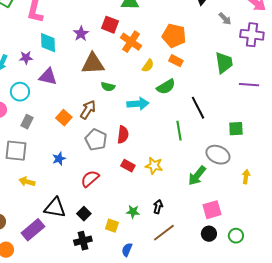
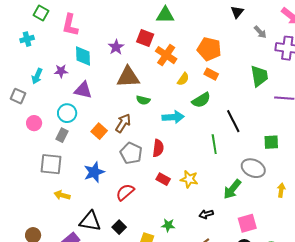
cyan circle: (20, 92) -> (67, 113), moved
blue star: (59, 159) -> (94, 172), size x1.5
black arrow: (158, 207) -> (206, 214), moved, turned -120

